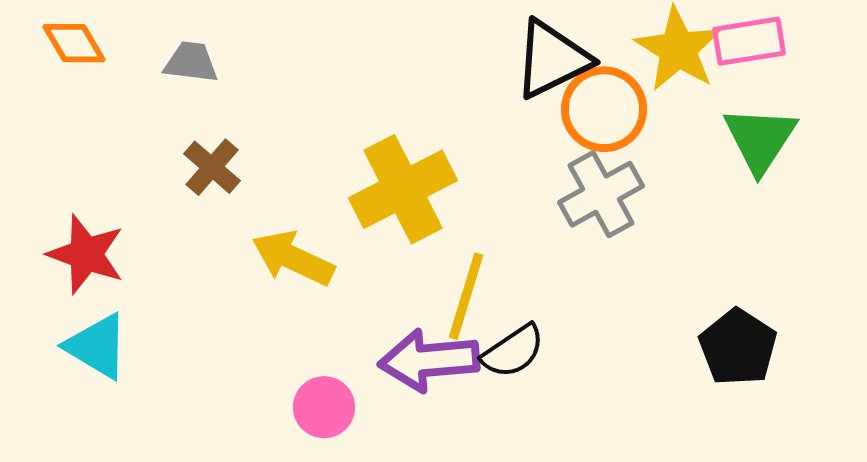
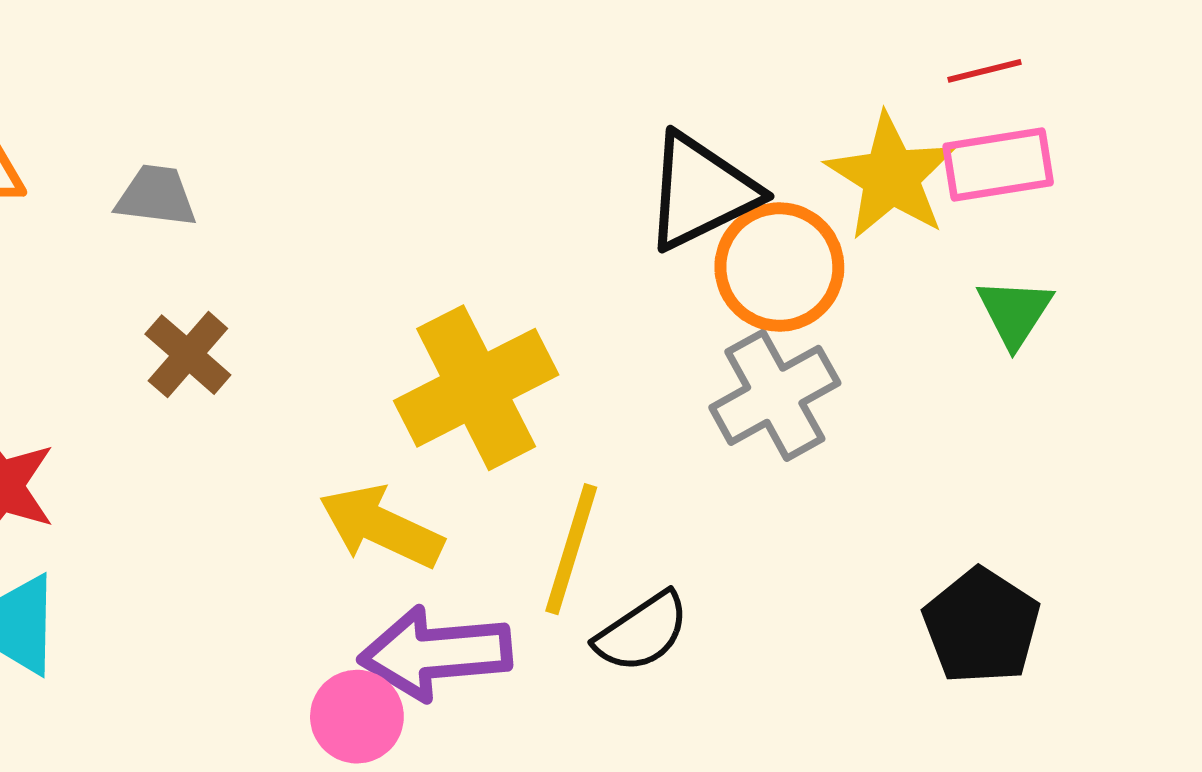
green triangle: (760, 139) -> (1015, 312), size x0.7
yellow arrow: (293, 258) -> (381, 527), moved
purple arrow: (429, 360) -> (435, 653), moved

